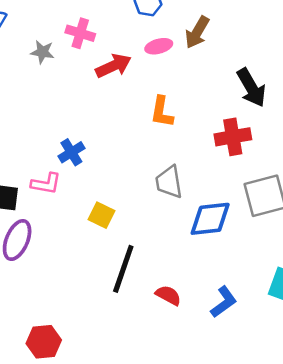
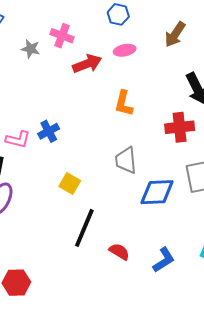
brown arrow: (197, 32) -> (175, 34), moved
pink L-shape: (46, 184) -> (18, 139), moved

